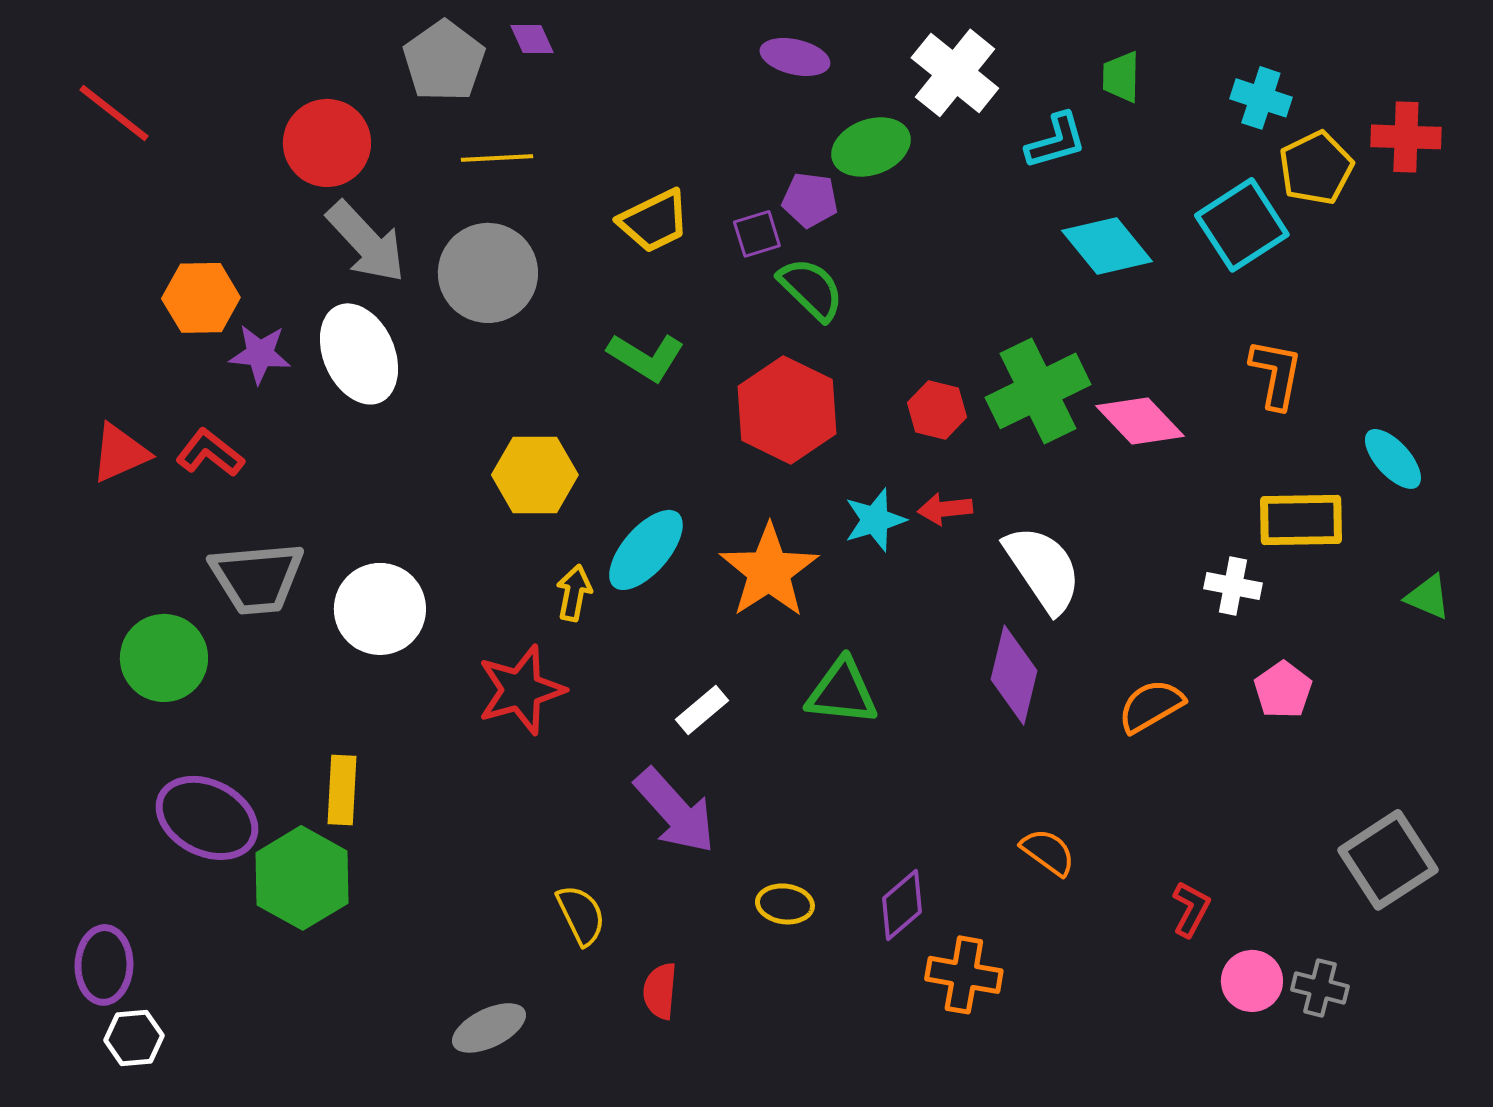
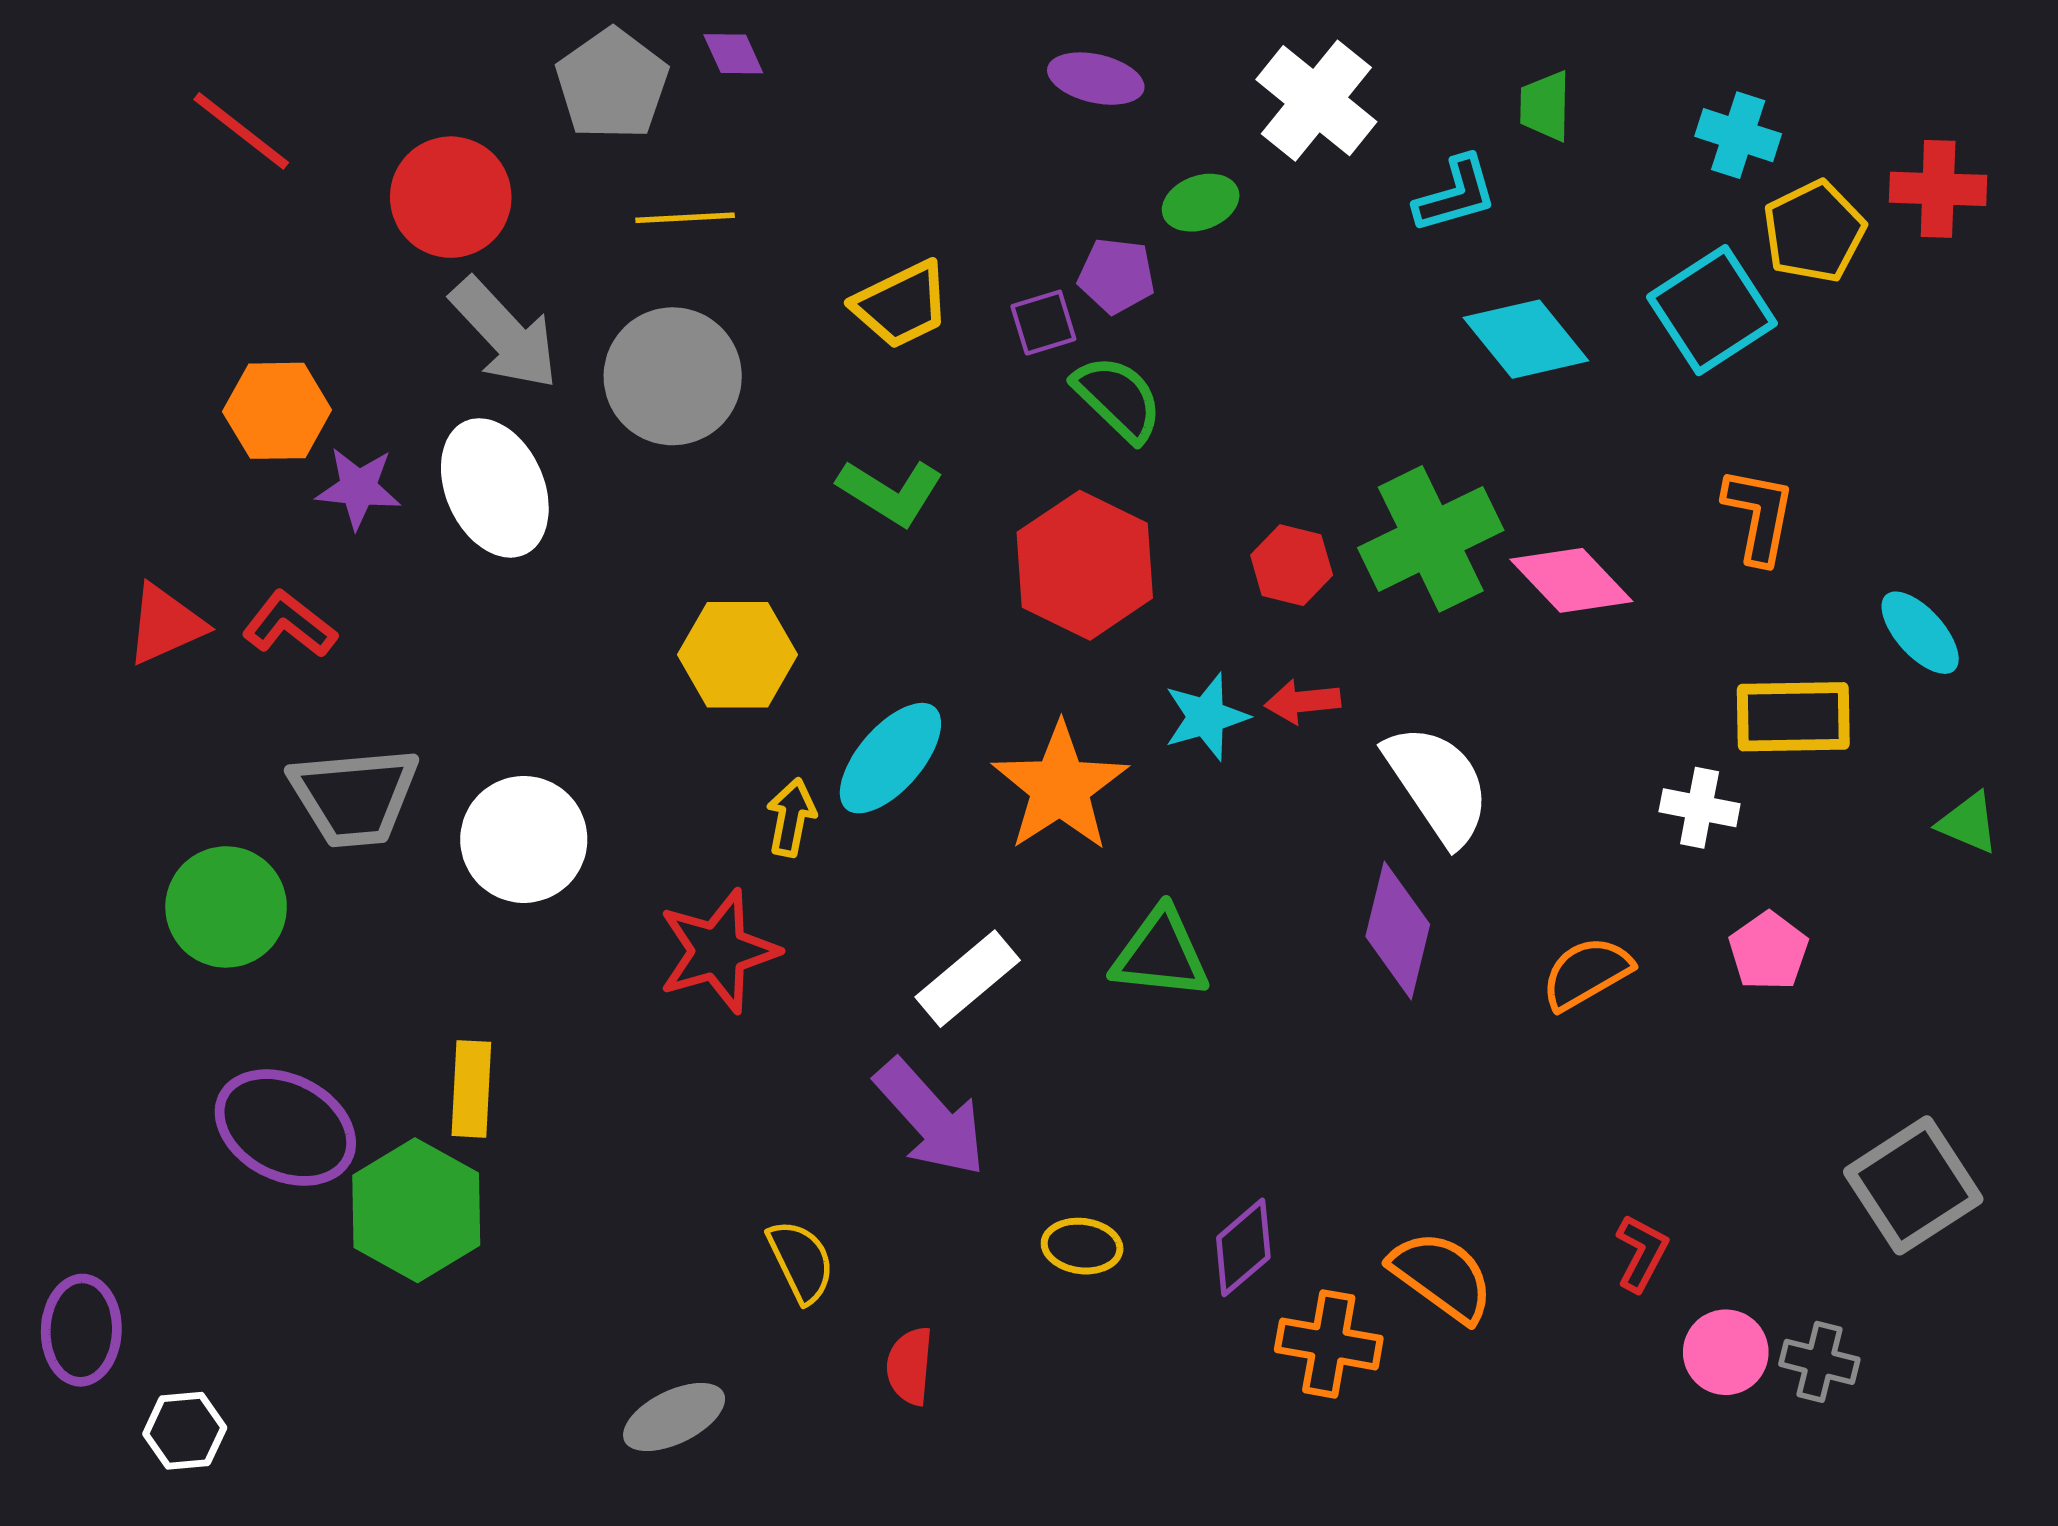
red line: (114, 113) -> (241, 131), moved
green ellipse: (871, 147) -> (1201, 203), size x0.7
white rectangle: (702, 710) -> (968, 979), size x1.4
orange semicircle: (1048, 852) -> (1442, 1276), moved, size x1.4
purple ellipse: (104, 965) -> (81, 1330), moved

